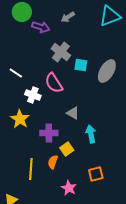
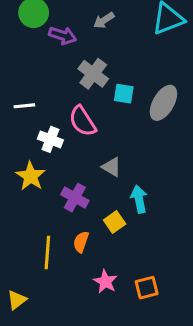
white line: (16, 73) -> (24, 106), turned -40
purple cross: (49, 133) -> (75, 198), turned 30
yellow square: (67, 149) -> (115, 222), moved
orange square: (96, 174) -> (147, 288), moved

